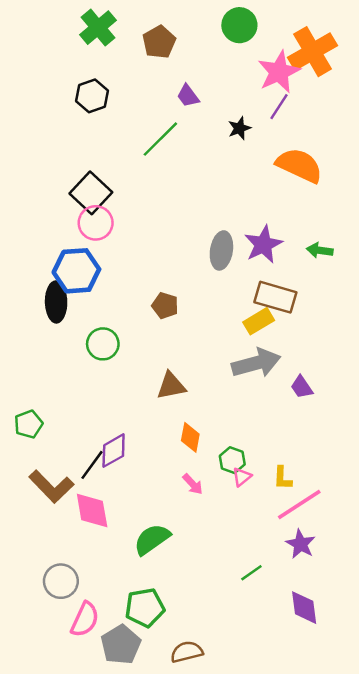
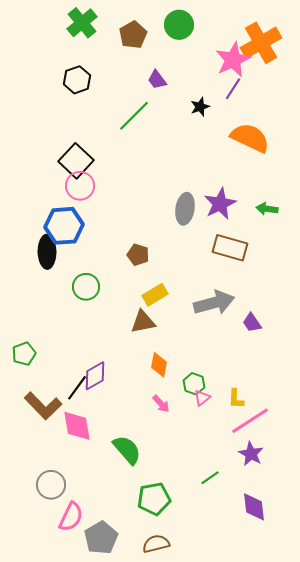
green circle: (239, 25) -> (179, 25), moved
yellow rectangle: (259, 321) -> (155, 295), moved
green semicircle: (152, 539) -> (127, 450), turned 84
green pentagon: (145, 608) -> (154, 499), moved

